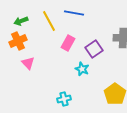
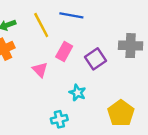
pink triangle: (28, 63) -> (40, 70), moved
cyan star: (82, 69) -> (77, 93), moved

